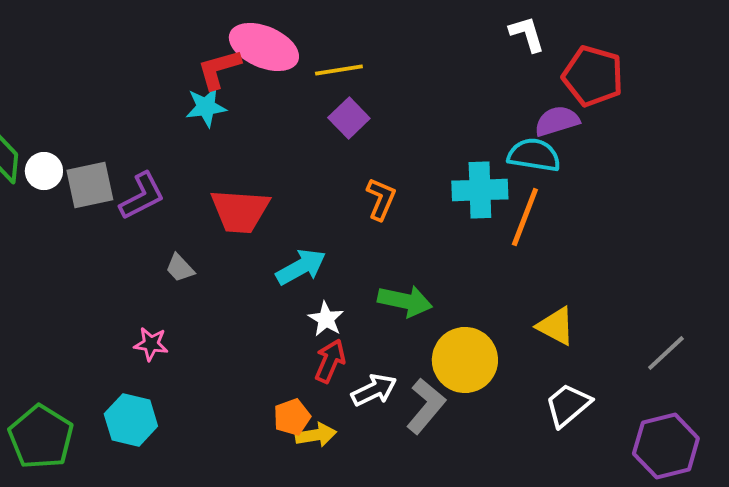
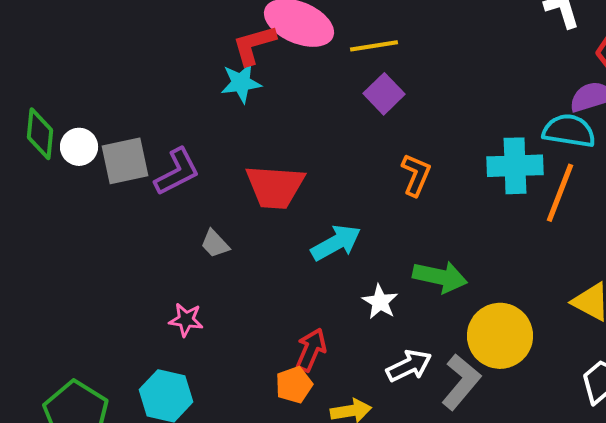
white star: (326, 319) -> (380, 302), moved
red arrow: (330, 361) -> (311, 350), moved
orange pentagon: (292, 417) -> (294, 385), moved

